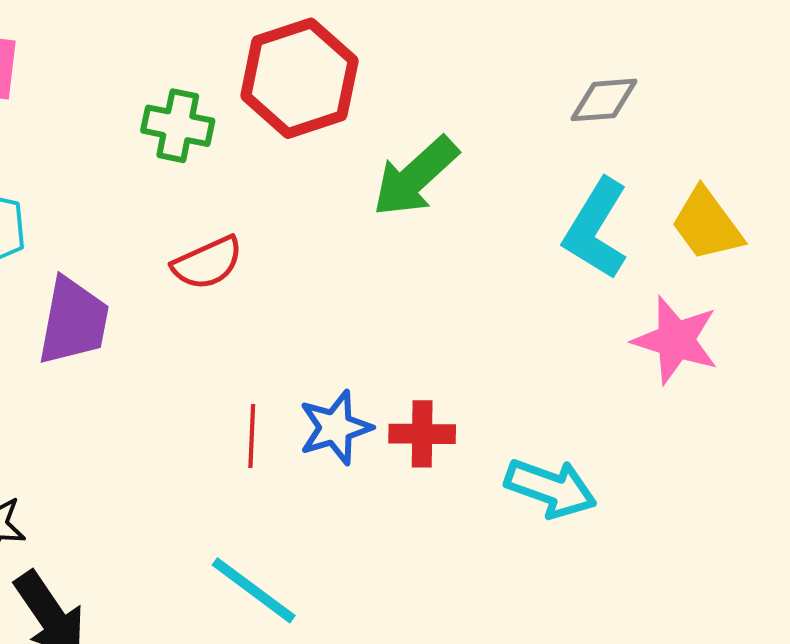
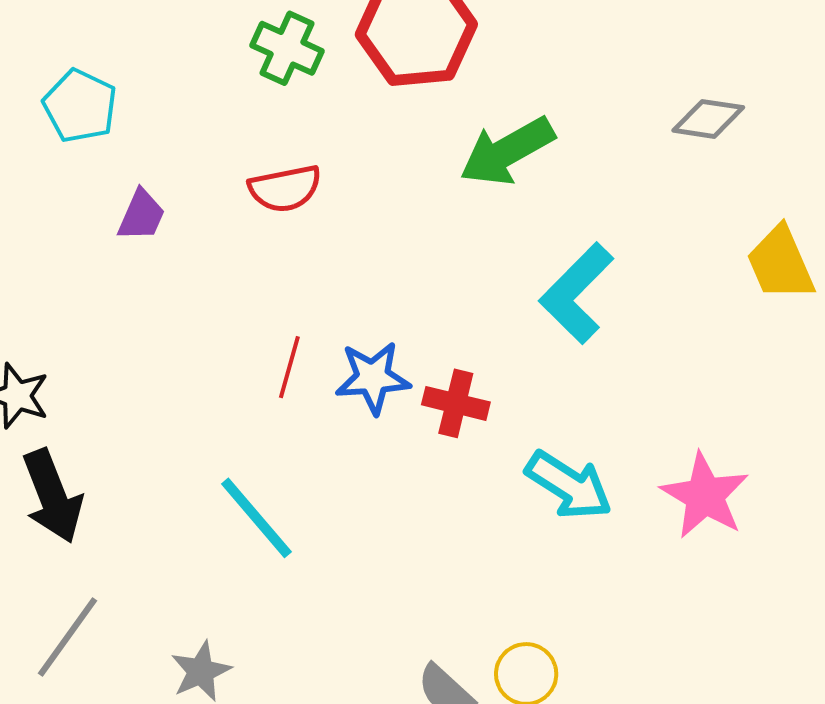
cyan L-shape: (596, 229) -> (577, 293), moved
purple trapezoid: (73, 321) -> (141, 215), size x0.6
pink star: (676, 340) -> (705, 496), moved

